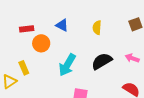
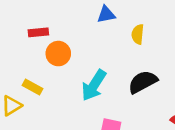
blue triangle: (62, 25) -> (106, 14), moved, turned -40
yellow rectangle: (24, 68) -> (32, 87), turned -40

